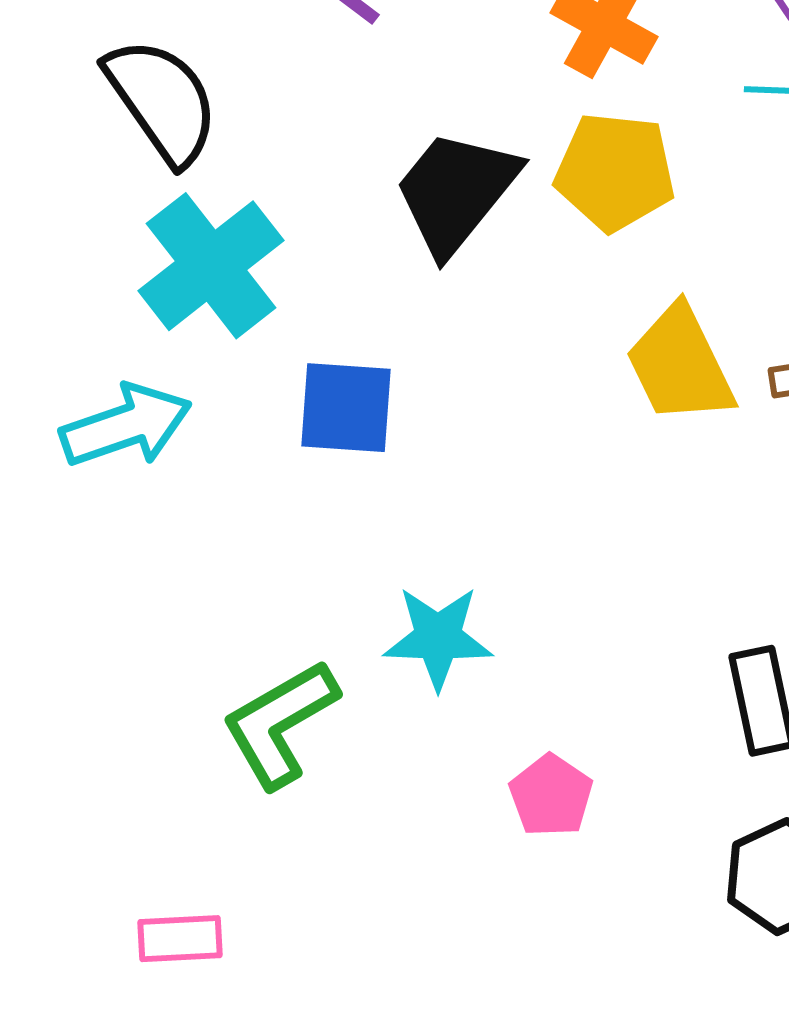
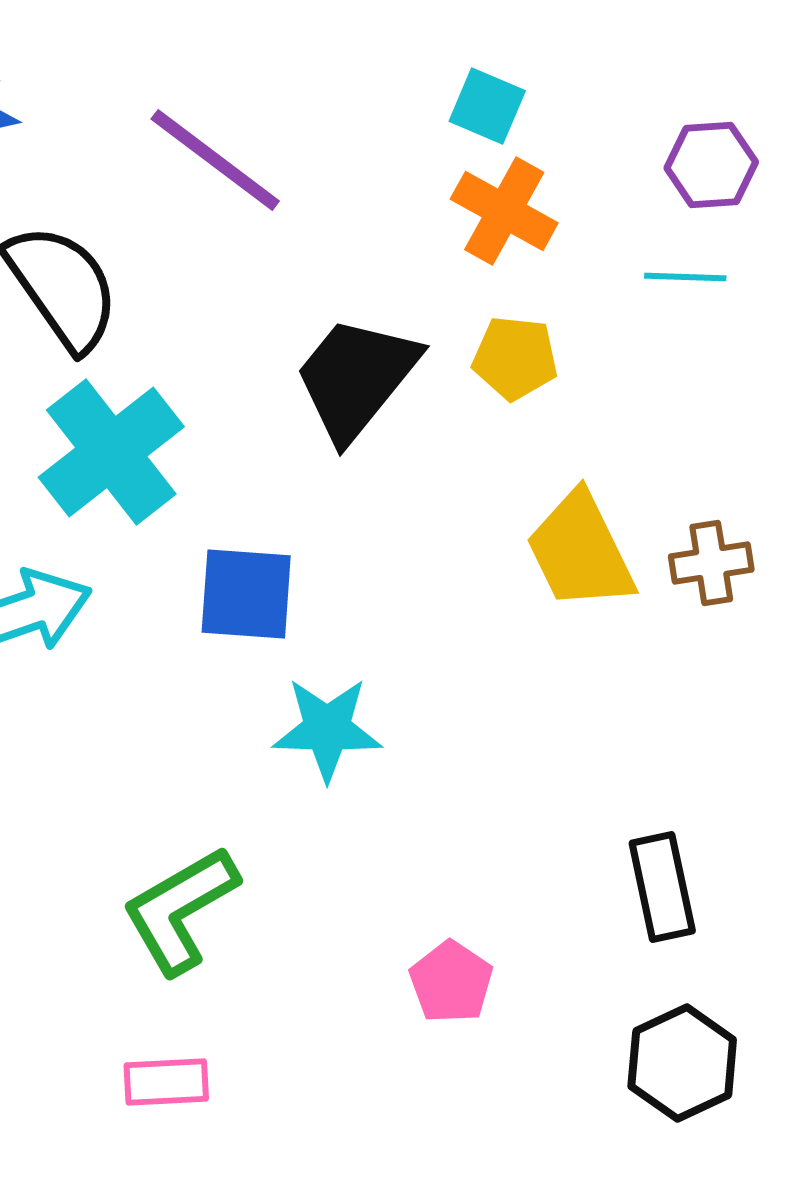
yellow pentagon: (615, 172) -> (515, 358), size x0.7
cyan star: (438, 638) -> (327, 729), moved
pink rectangle: (180, 939) -> (166, 1082), moved

